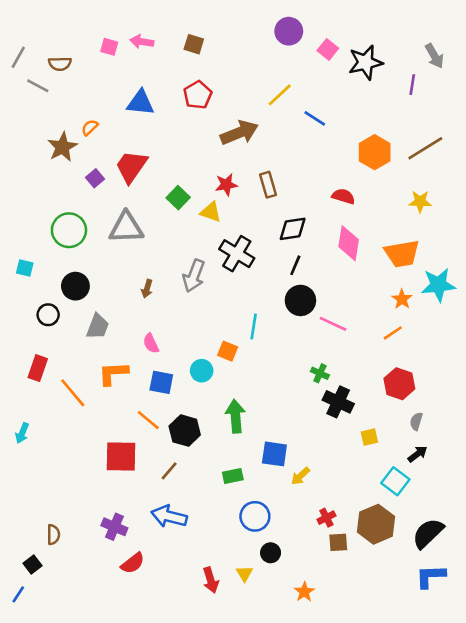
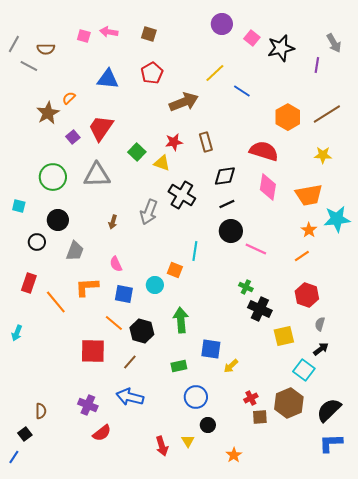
red semicircle: (343, 196) -> (264, 151), size x1.6
black line: (295, 265) -> (227, 204), turned 42
yellow square: (369, 437) -> (284, 336), size x1.5

